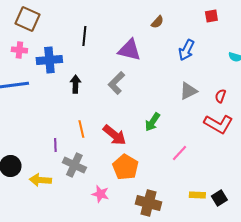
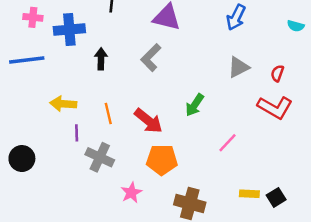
orange pentagon: (125, 167) -> (162, 160), turned -30
yellow arrow: (40, 180) -> (63, 104), moved
pink star: (100, 194) -> (131, 193), turned 30

